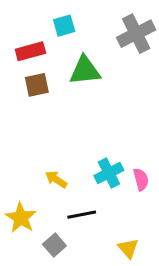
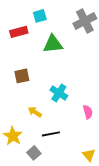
brown square: (37, 85) -> (22, 76), moved
cyan cross: (109, 173) -> (59, 93), moved, turned -30
yellow triangle: (128, 248) -> (89, 155), moved

